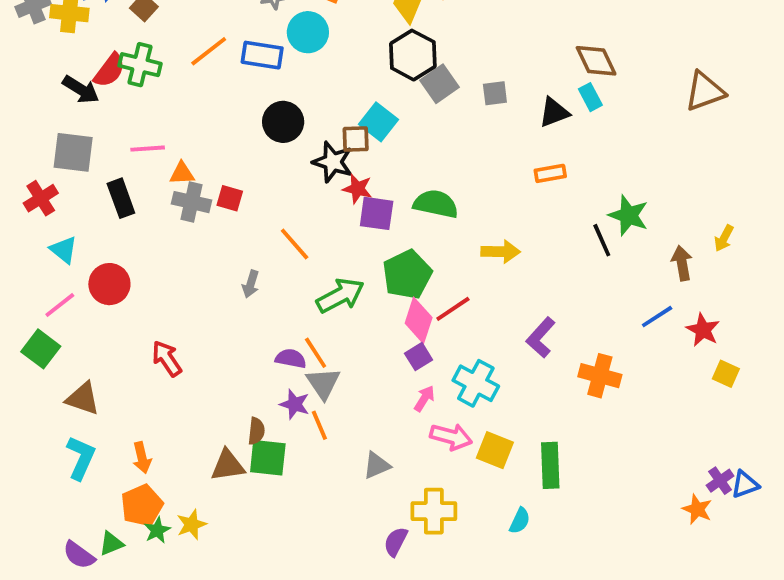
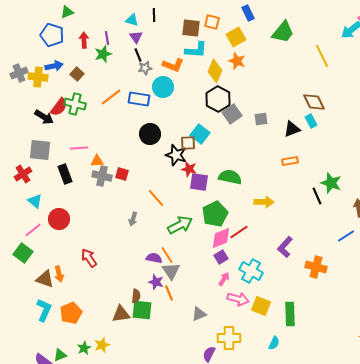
pink diamond: (419, 320) -> (221, 238), turned 50
orange arrow: (142, 458) -> (59, 274), moved
orange pentagon: (142, 505) -> (71, 313), moved

